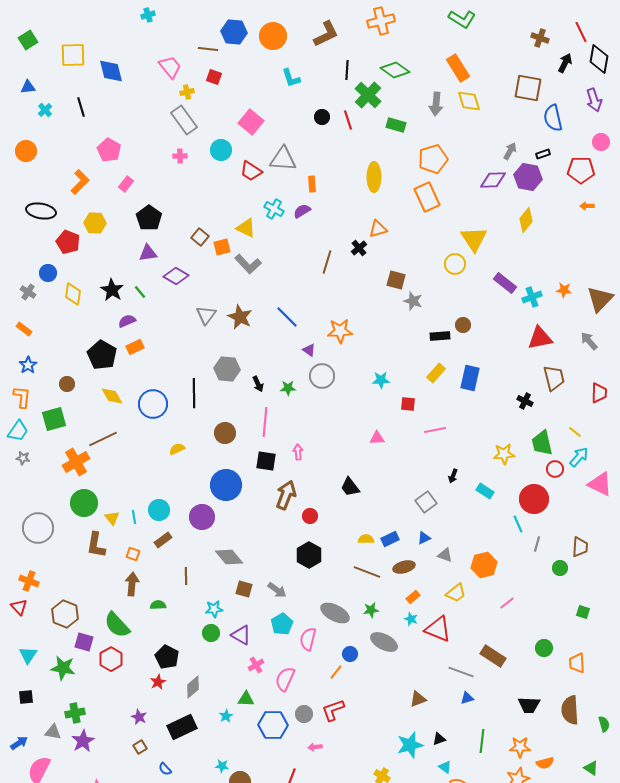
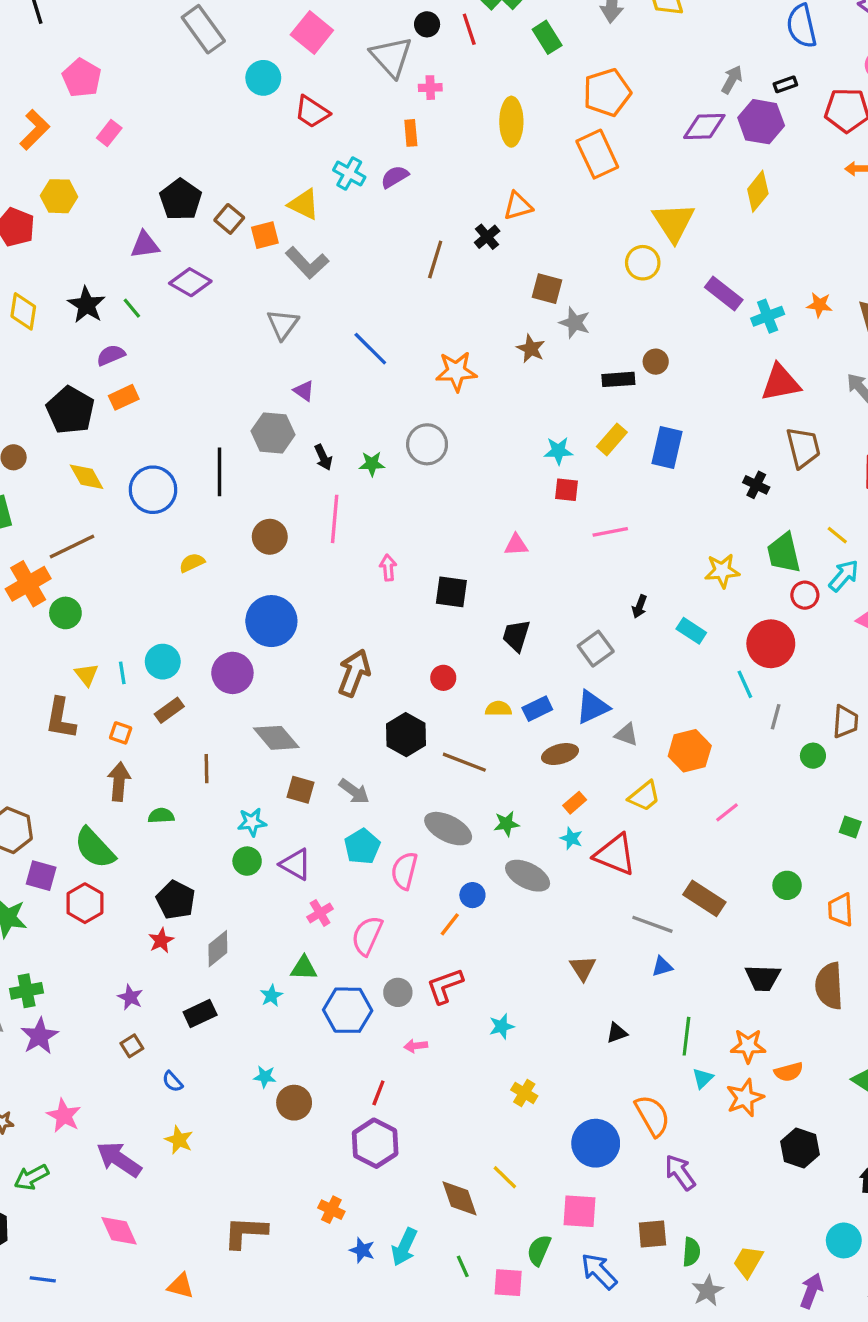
green rectangle: (396, 125) -> (547, 37), turned 42
pink cross: (180, 156) -> (430, 88), moved
gray triangle: (283, 159) -> (391, 57), moved, turned 44
black pentagon: (149, 218) -> (181, 199), moved
gray triangle: (206, 315) -> (283, 324), moved
brown star: (240, 317) -> (531, 349), moved, size x0.7
purple triangle: (309, 350) -> (304, 391), moved
cyan star: (381, 380) -> (558, 451), moved
black square: (266, 461) -> (451, 592), moved
black trapezoid: (350, 487) -> (516, 636), moved, turned 55
brown arrow: (286, 495) -> (354, 673), moved
green circle: (84, 503) -> (65, 613), moved, size x0.7
red circle: (310, 516) -> (443, 678), moved
blue triangle: (424, 538) -> (592, 707), size x1.6
brown line: (367, 572) -> (464, 762), moved
brown triangle: (418, 699) -> (583, 968), turned -42
black rectangle: (182, 727) -> (200, 1013), size x0.7
cyan star: (410, 745) -> (502, 1026), moved, size x0.6
cyan triangle: (445, 767) -> (703, 1078), moved, turned 40

